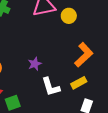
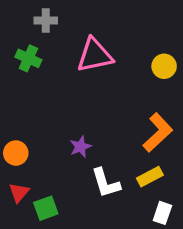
yellow circle: (69, 16) -> (164, 66), moved

